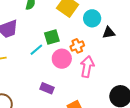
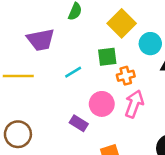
green square: (52, 37) -> (107, 57), moved
pink circle: (62, 59) -> (102, 104), moved

